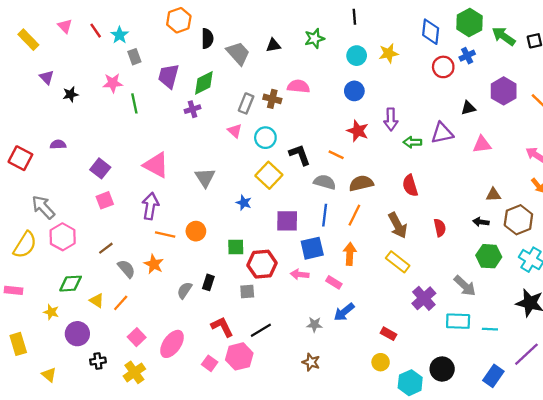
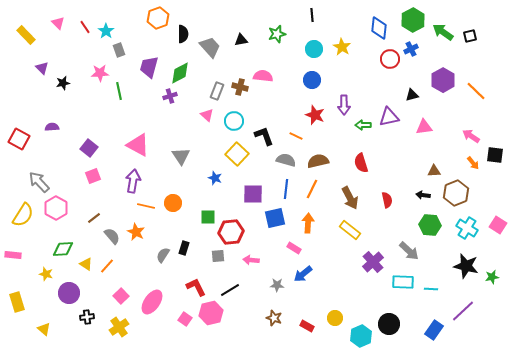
yellow star: (389, 53) -> (342, 47), turned -30
pink arrow: (300, 274) -> (251, 260), moved
red rectangle: (389, 334) -> (307, 326), moved

